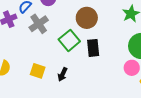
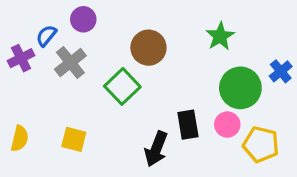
black rectangle: (93, 48) -> (188, 125), moved
black arrow: (63, 74) -> (156, 149), moved, size x1.5

